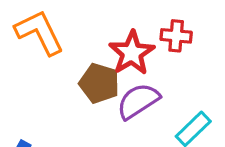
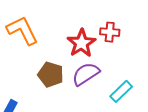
brown pentagon: (99, 83) -> (51, 74), moved

